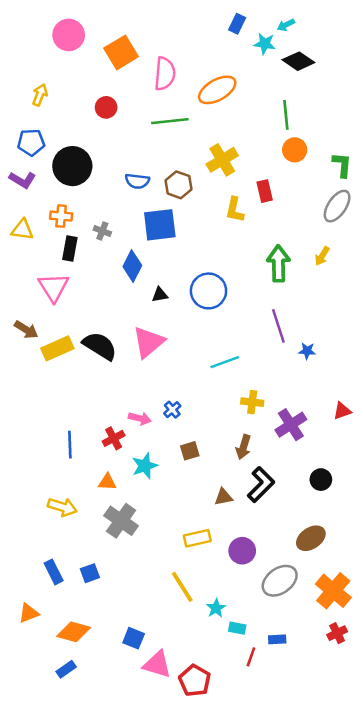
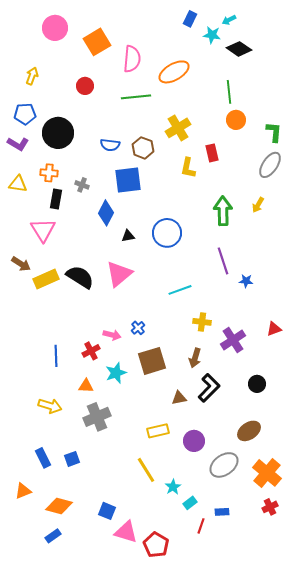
brown square: (190, 451) -> (152, 361), size x1.8
gray cross: (121, 521) -> (97, 417), turned 32
cyan rectangle: (237, 628) -> (190, 503), turned -48

